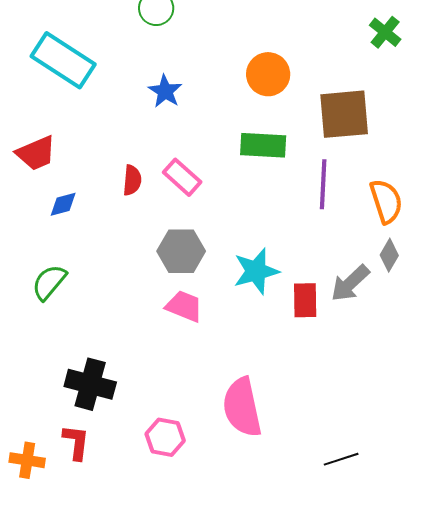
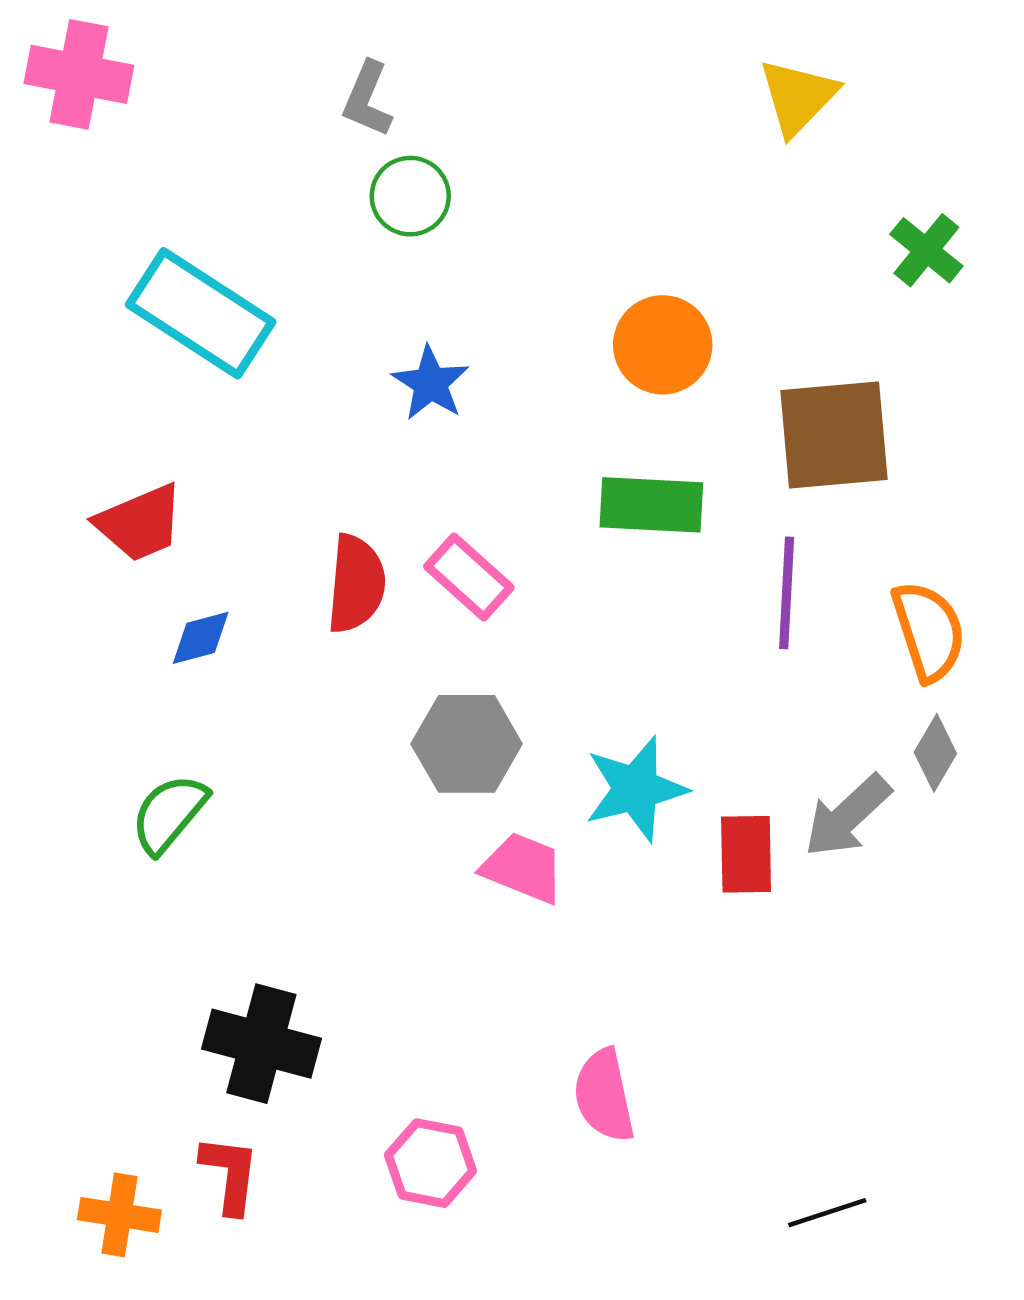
red semicircle: (132, 180) -> (356, 584), size x1.4
pink trapezoid: (184, 306) -> (523, 868), moved
pink semicircle: (242, 407) -> (604, 1095), size x0.7

